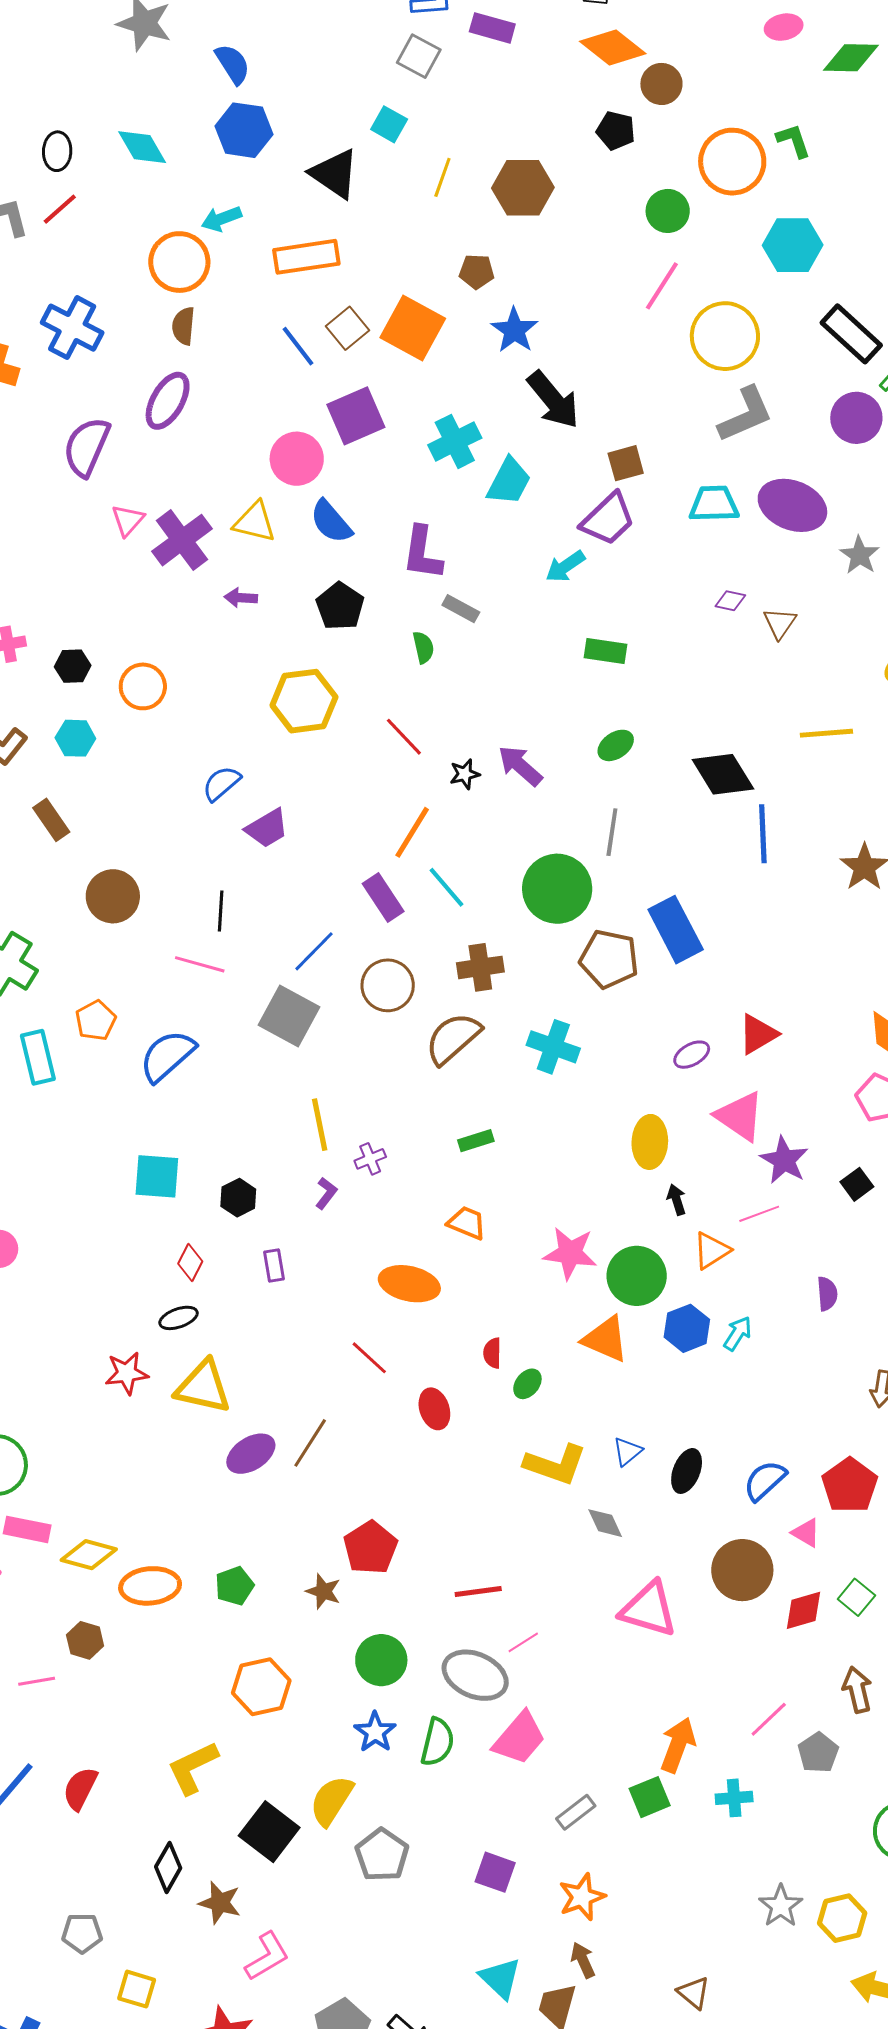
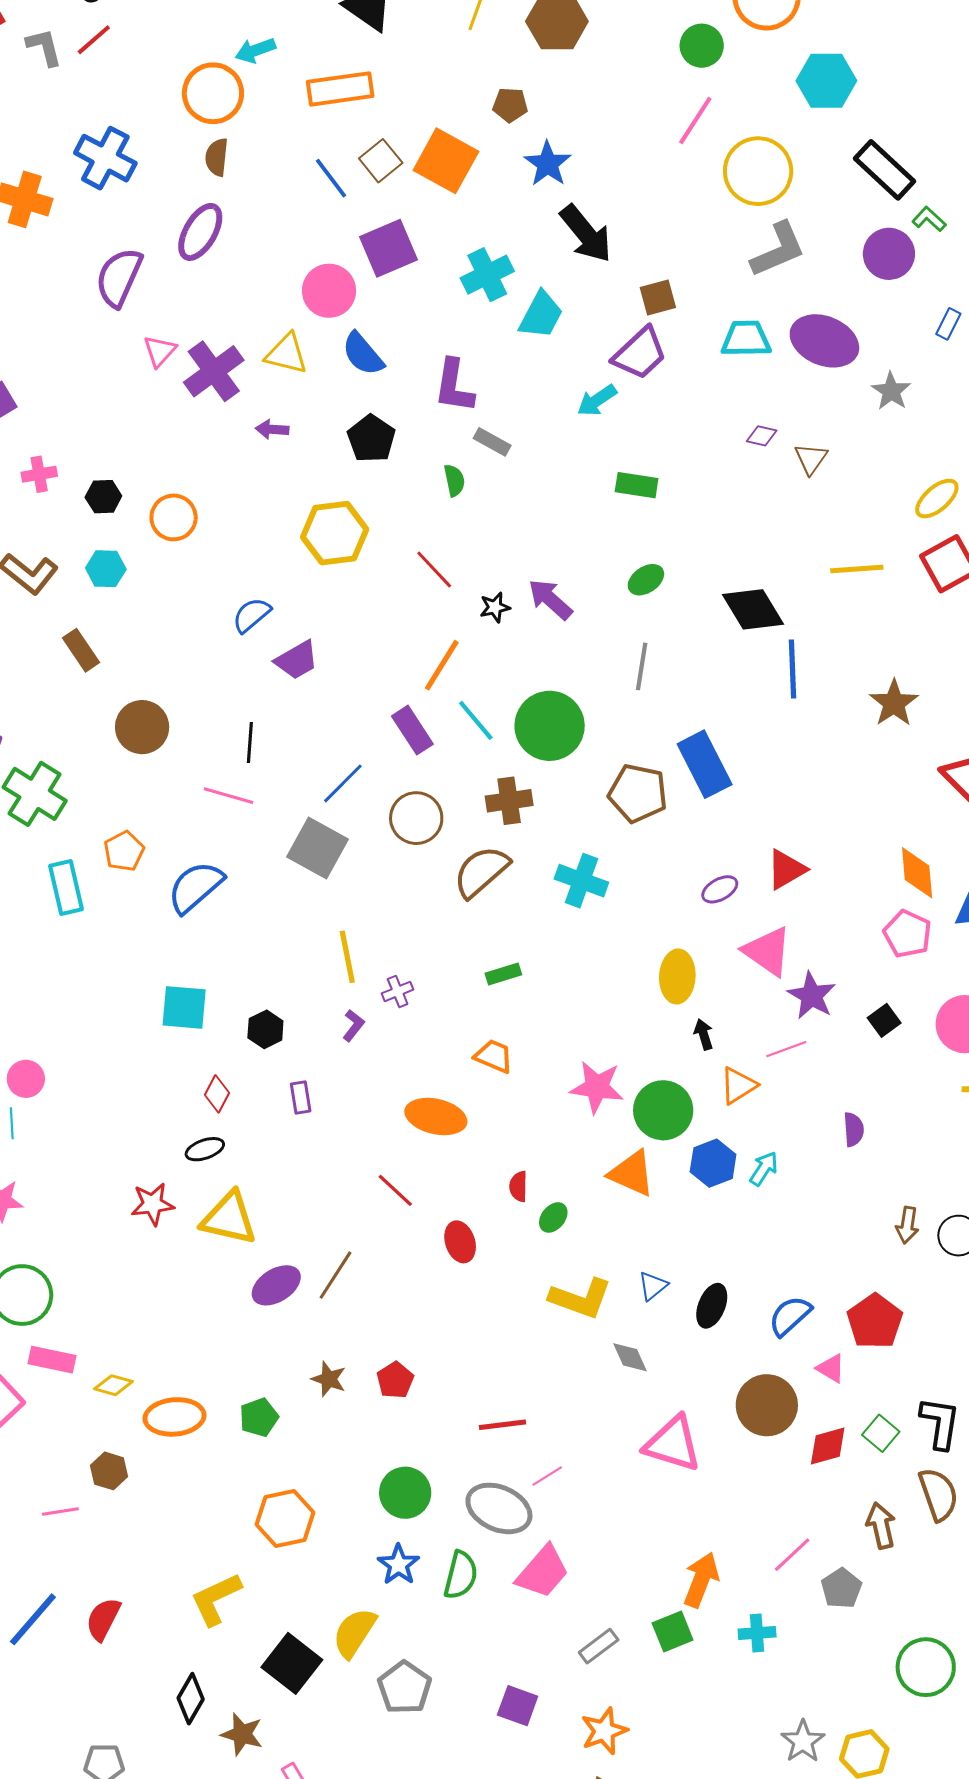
green circle: (557, 889) -> (550, 726), moved
red pentagon: (370, 1548) -> (395, 1380), size x0.7
yellow diamond: (89, 1555) -> (113, 1385), size x0.7
brown star: (323, 1591) -> (329, 1379), moved

